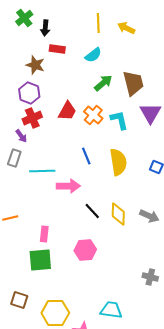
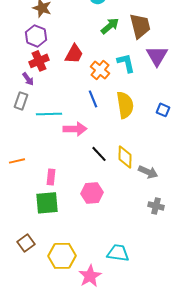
orange cross: (93, 115) -> (100, 70), moved
gray arrow: (149, 216) -> (148, 172), moved
gray cross: (150, 277) -> (156, 206), moved
brown square: (19, 300) -> (26, 243), turned 36

